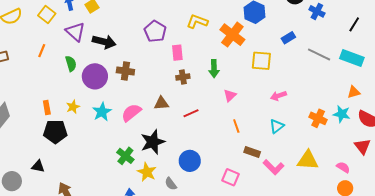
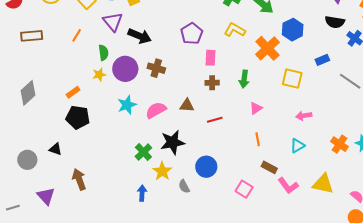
orange rectangle: (47, 107) -> (73, 92), turned 56
yellow star: (73, 107) -> (99, 75), moved

